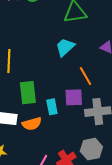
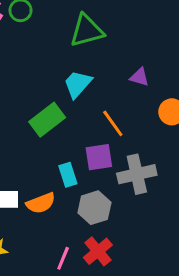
green rectangle: (28, 93) -> (47, 120), moved, turned 65
gray hexagon: (91, 149) -> (94, 208), moved

